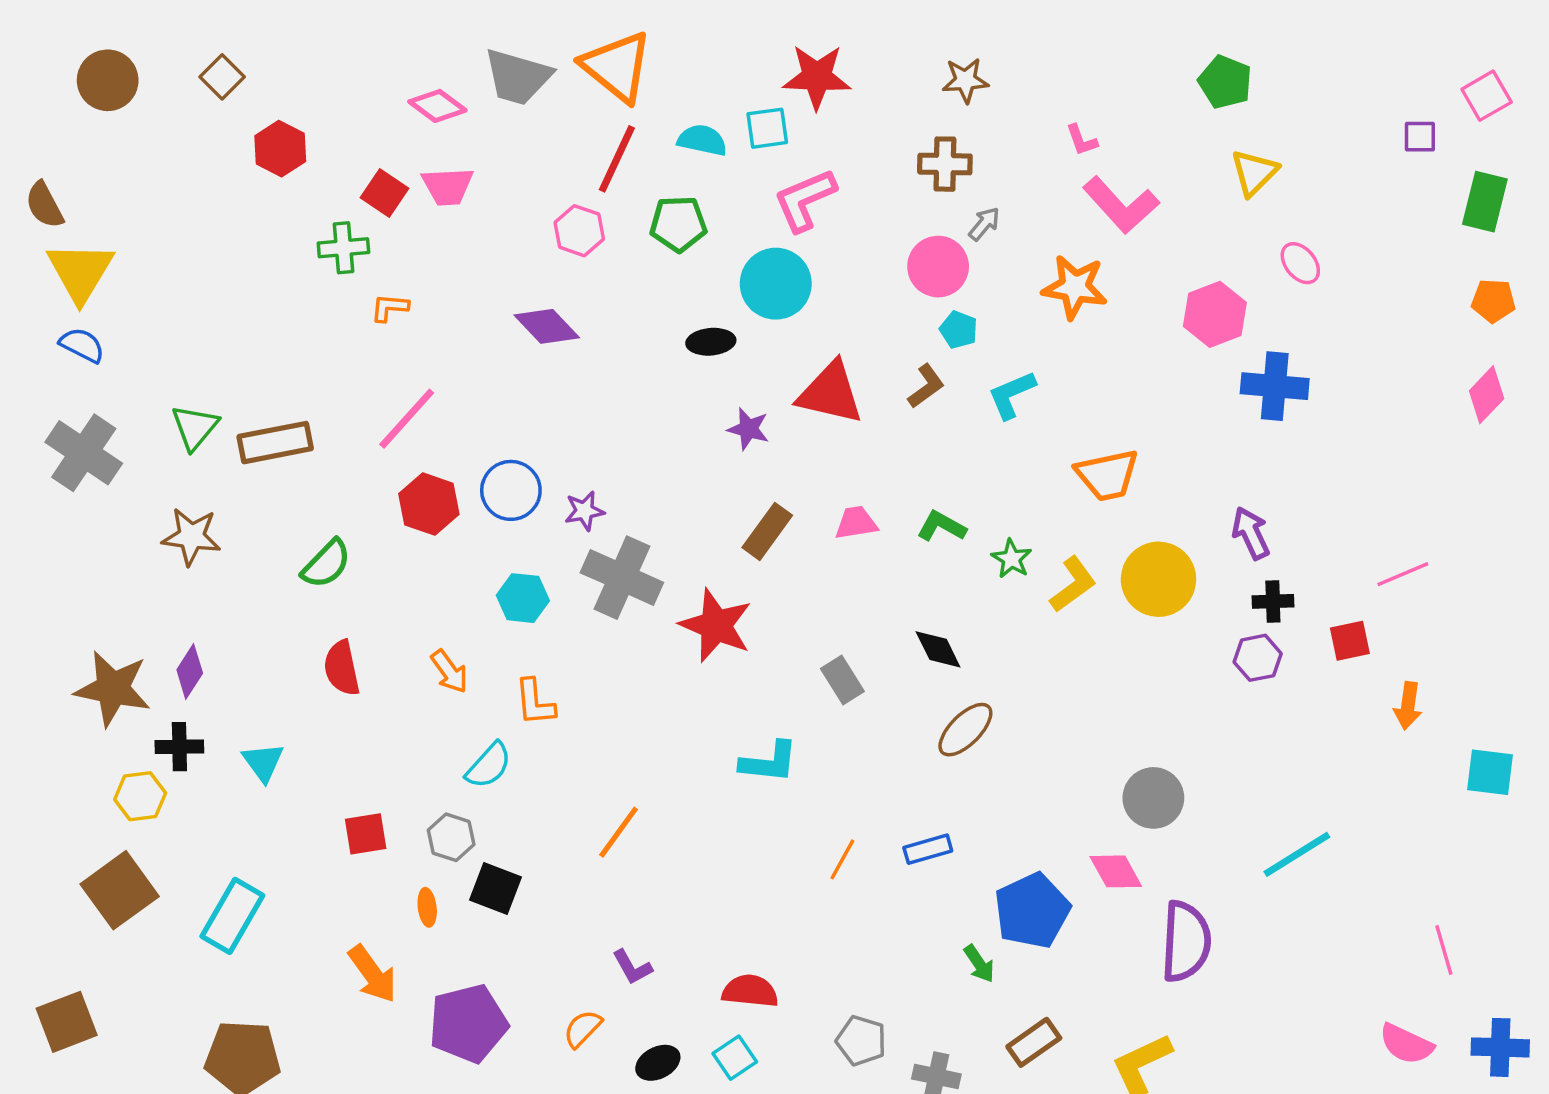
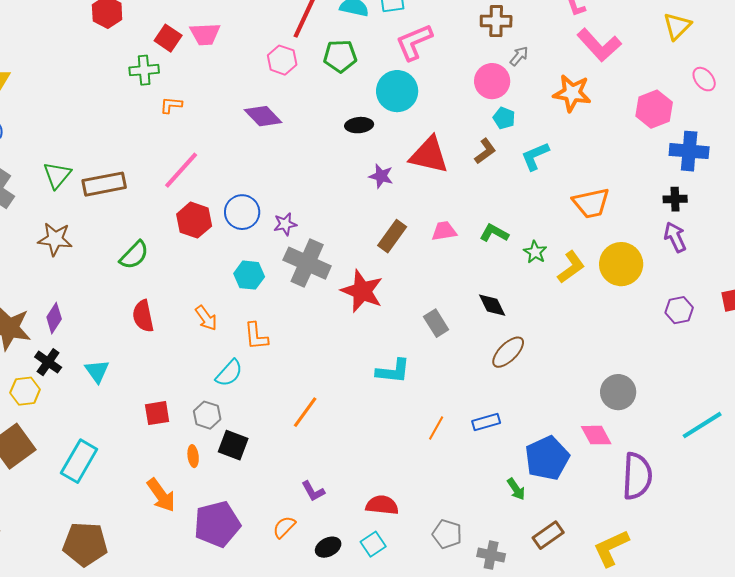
black cross: (1273, 601) -> (675, 199), moved
black cross: (179, 747) -> (48, 362), turned 36

